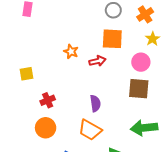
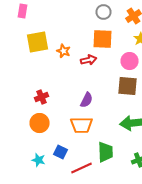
yellow square: (26, 74) -> (38, 42), moved, size x1.6
purple semicircle: (95, 103) -> (86, 100), turned 35
orange trapezoid: (90, 130) -> (82, 125), turned -30

